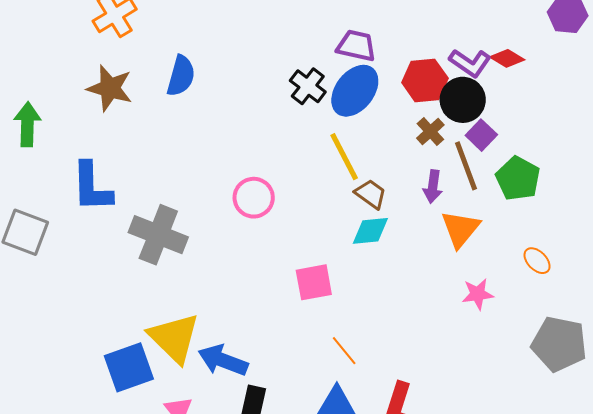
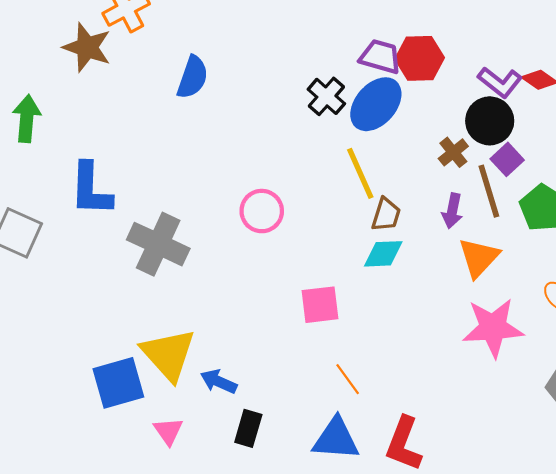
red hexagon: (425, 80) -> (420, 58), moved
brown star: (110, 88) -> (87, 47), moved
brown trapezoid: (371, 194) -> (386, 215), turned 68
pink star: (478, 294) -> (493, 328), size x1.8
blue arrow: (223, 360) -> (219, 382), size x0.7

